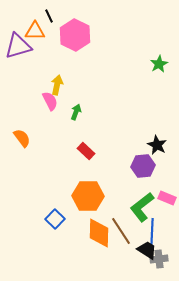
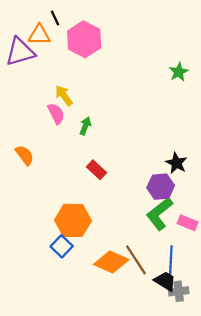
yellow arrow: (57, 85) -> (64, 96), turned -48
orange hexagon: (88, 196) -> (73, 220), moved
green L-shape: (142, 207) -> (160, 214), moved
orange diamond: (99, 233) -> (111, 262), turned -68

